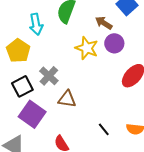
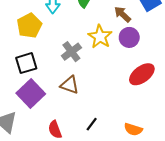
gray cross: (49, 76) -> (71, 52), moved
black line: (104, 129) -> (92, 124), moved, turned 64

